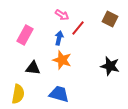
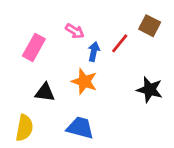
pink arrow: (62, 15) -> (75, 31), moved
red line: (78, 28) -> (120, 43), moved
blue arrow: (59, 38) -> (94, 52), moved

